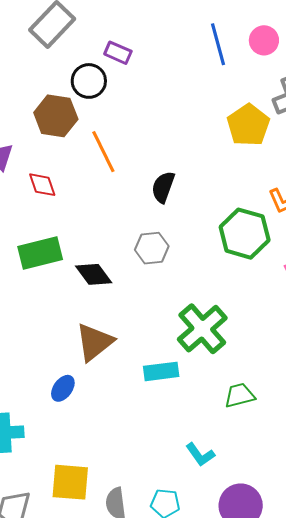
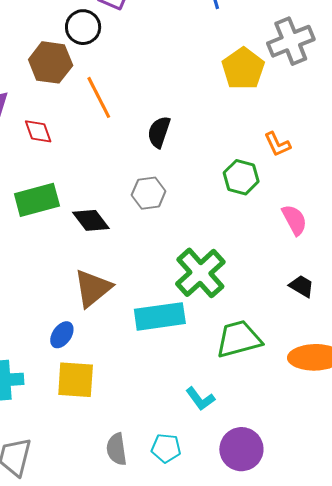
green hexagon: (245, 234) -> (241, 177), size x0.7
cyan rectangle: (161, 371) -> (160, 316), size x1.4
green trapezoid: (240, 395) -> (239, 339), size x1.5
yellow square: (70, 482) -> (76, 380), moved

